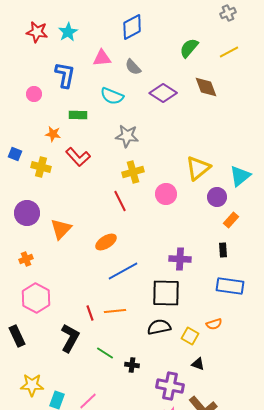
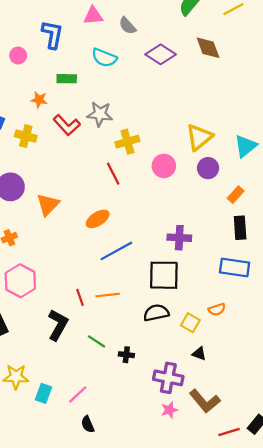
gray star: (127, 136) -> (100, 114), moved
purple circle: (217, 197) -> (208, 168), moved
black rectangle: (223, 250) -> (240, 228), moved, size x1.5

